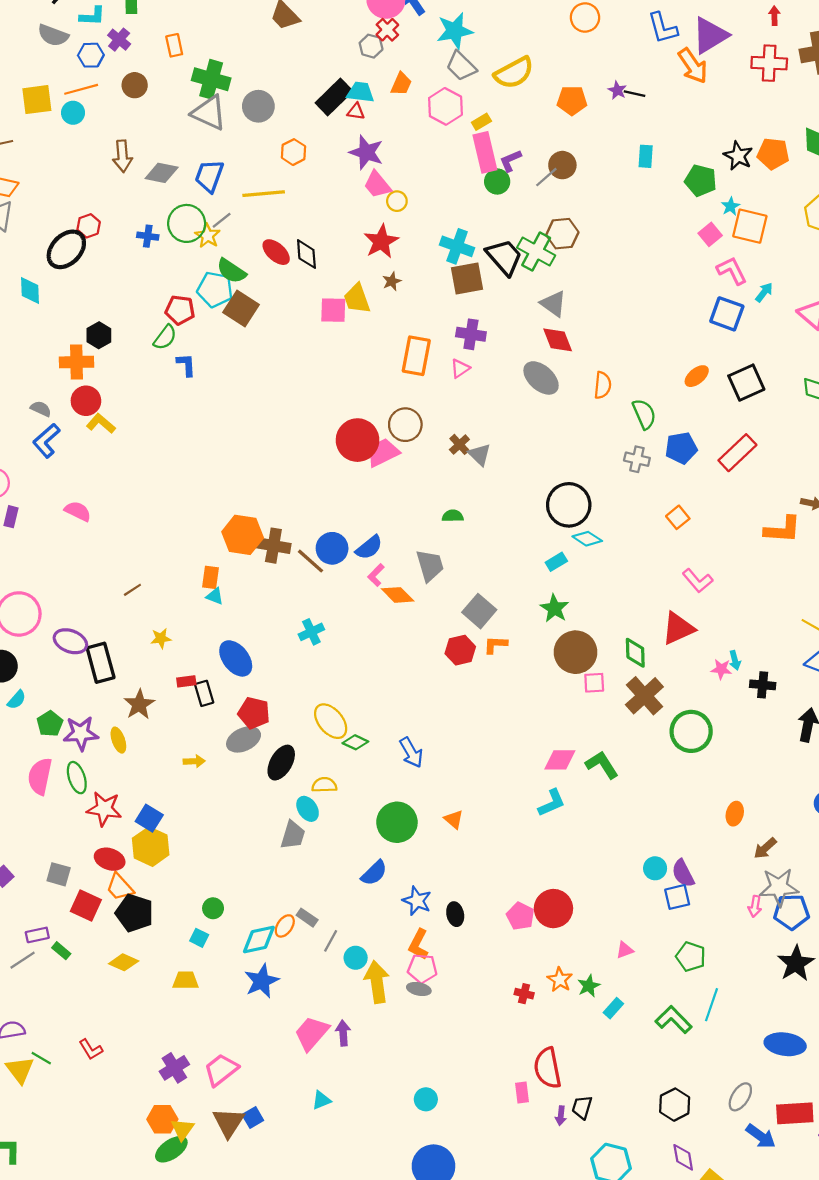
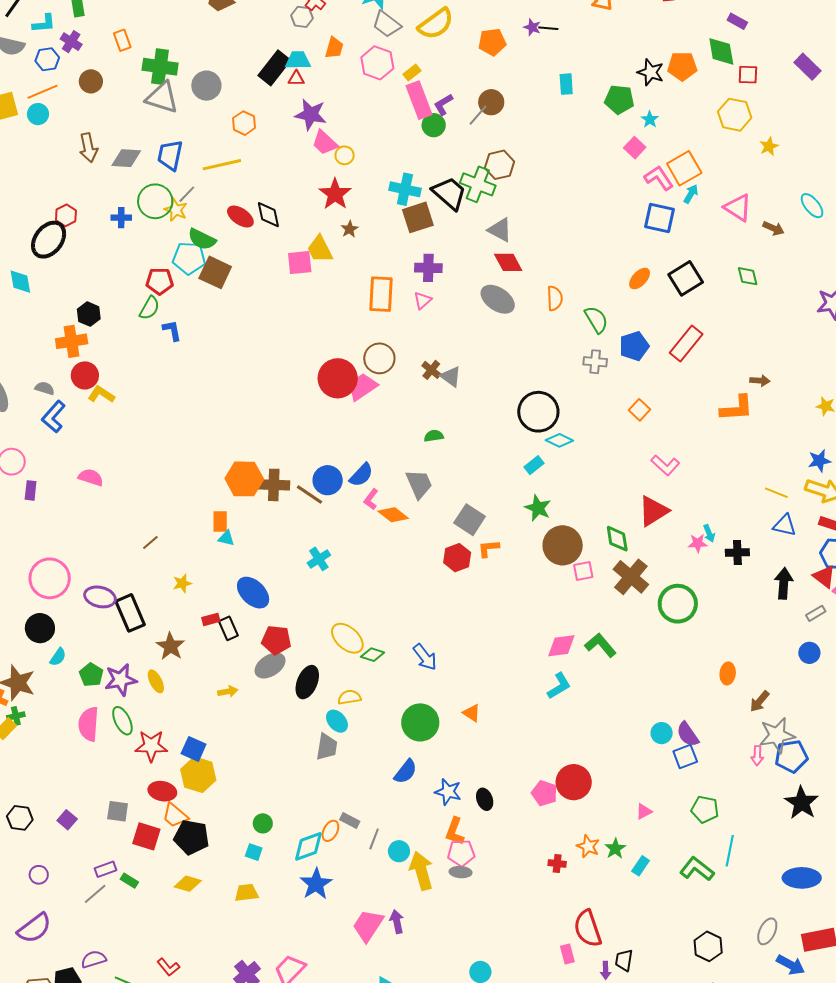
orange square: (750, 226) -> (684, 168), moved, turned -36

